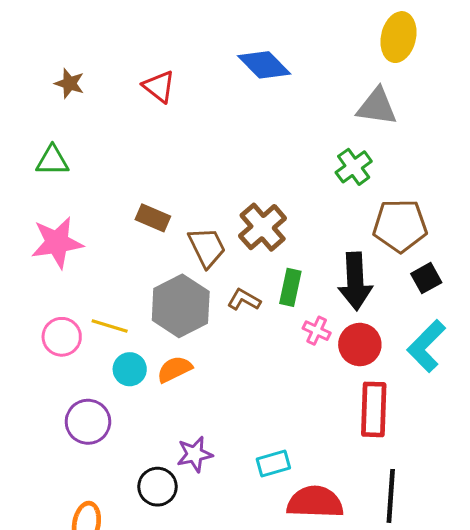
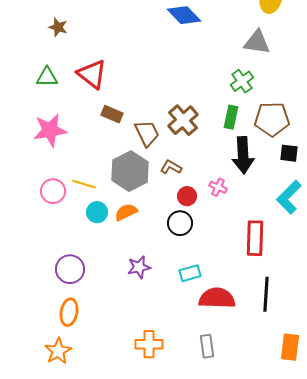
red triangle: (159, 87) -> (92, 74), moved, size x1.4
black square: (426, 278) -> (289, 153), turned 36
green rectangle: (290, 287) -> (231, 117), moved
red circle: (360, 345) -> (187, 196), moved, size x0.7
purple circle: (88, 422) -> (70, 269), moved
black circle: (157, 487) -> (180, 223), moved

